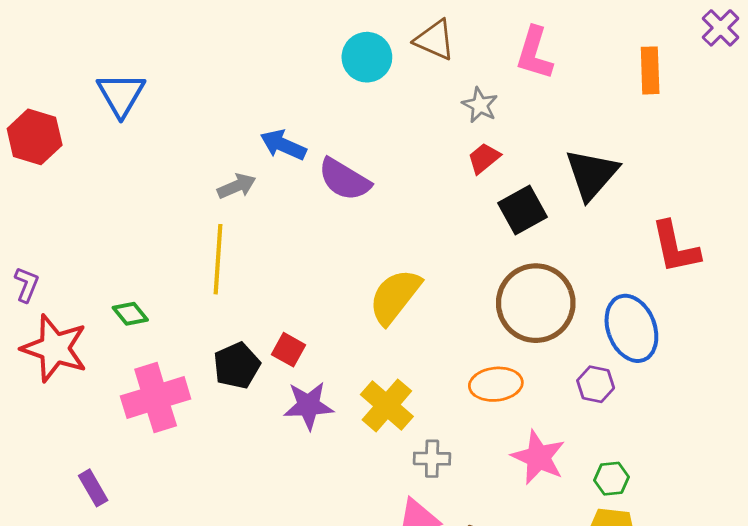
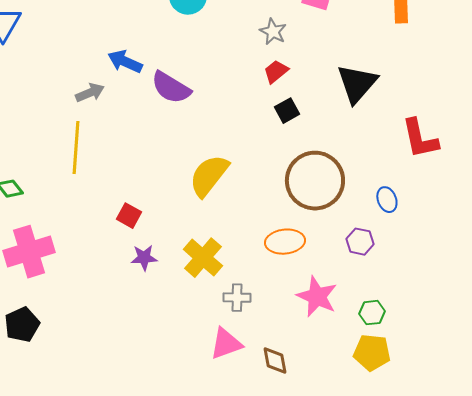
black square: (522, 210) -> (287, 111), moved, size x0.7
blue ellipse: (631, 328) -> (387, 200), size x0.5
black pentagon: (237, 366) -> (22, 325), moved
purple star: (308, 405) -> (144, 258), size x0.7

